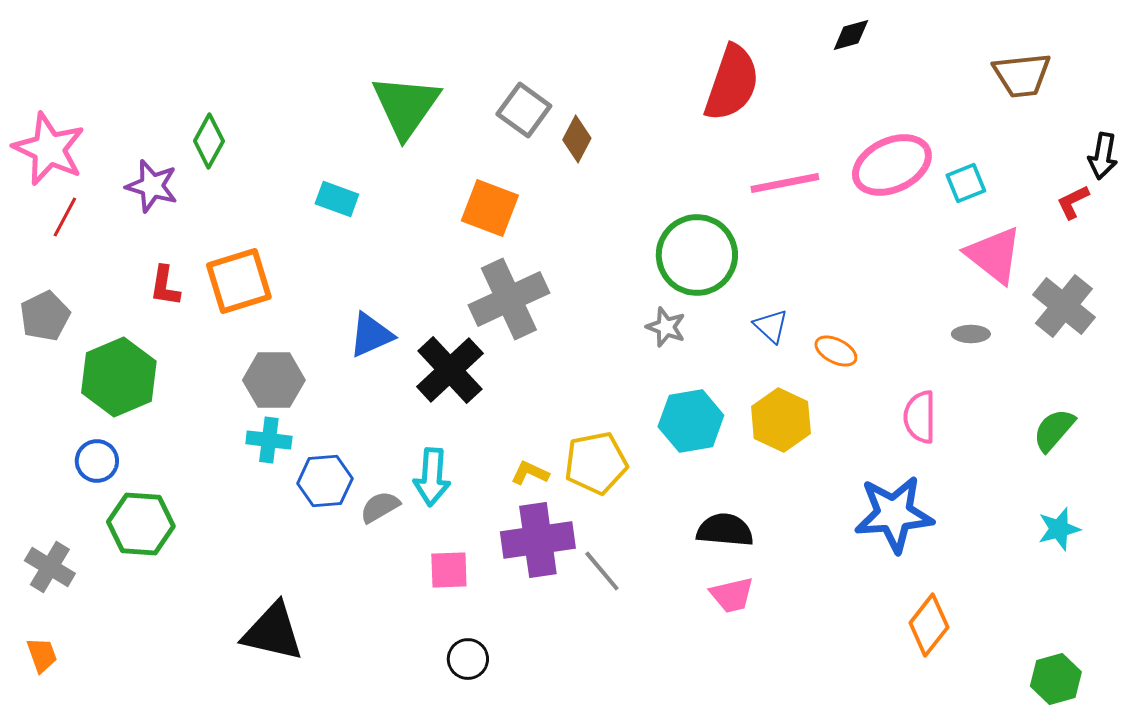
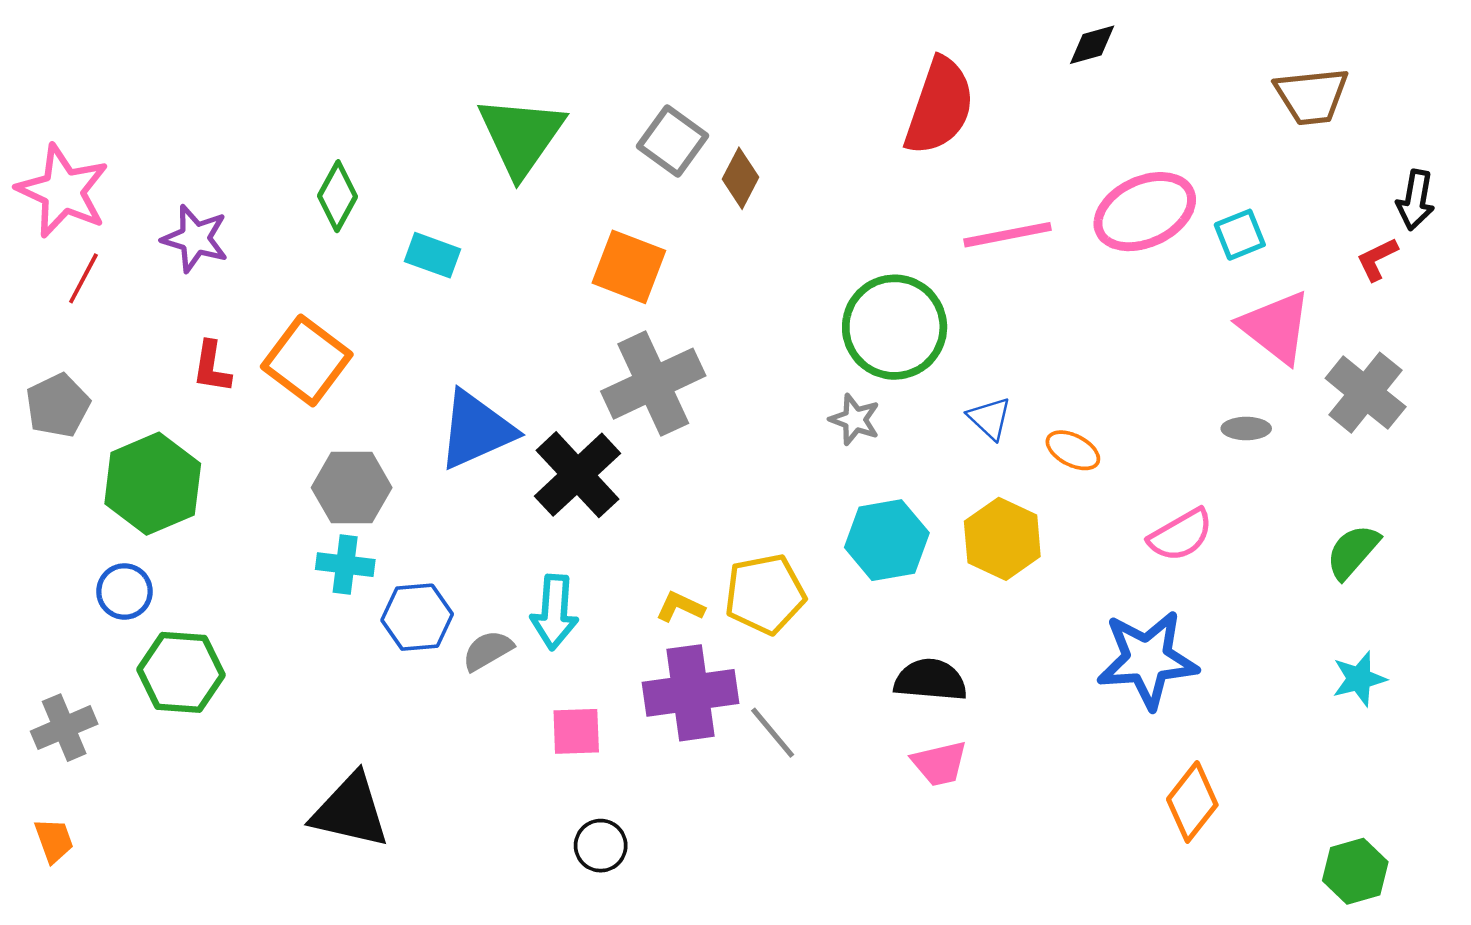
green diamond: (209, 141) -> (338, 196), moved
orange square: (239, 281) -> (307, 360), turned -36
blue triangle: (371, 335) -> (476, 430), size x1.4
pink semicircle: (920, 417) -> (1181, 535), turned -120
gray cross: (50, 567) -> (64, 728), turned 36

